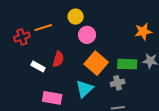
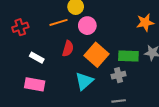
orange line: (43, 28) -> (59, 22), moved
red semicircle: (58, 59) -> (68, 49), moved
pink rectangle: (52, 98) -> (35, 84), moved

